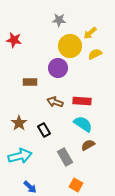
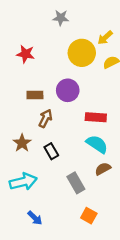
gray star: (59, 20) -> (61, 18), moved
red star: (14, 40) -> (26, 54), moved
purple circle: (58, 68) -> (68, 90), moved
brown arrow: (55, 102) -> (45, 118), moved, turned 98

